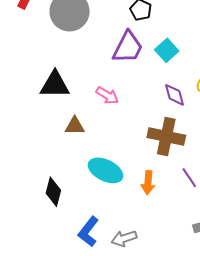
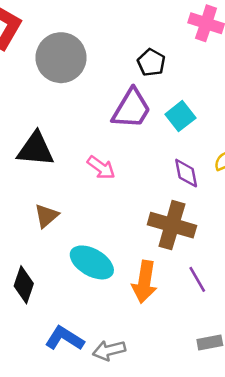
brown triangle: (75, 126) -> (46, 216), moved, turned -45
orange arrow: (148, 183) -> (144, 282), size x1.4
blue L-shape: (88, 232) -> (64, 338), turned 80

